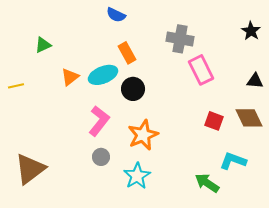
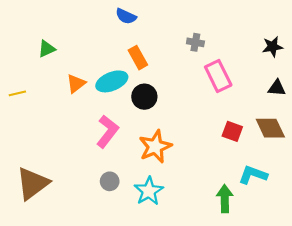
black star: (251, 31) -> (272, 47), moved, turned 30
gray cross: (180, 39) -> (195, 42), size x0.6
gray circle: (101, 157) -> (110, 181), moved
green arrow: (207, 183) -> (225, 199), turned 55

